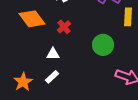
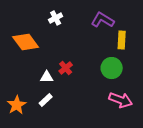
red cross: (64, 27) -> (66, 68), moved
green circle: (103, 45) -> (112, 68), moved

